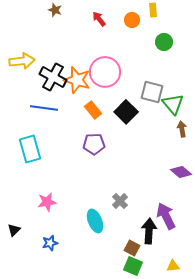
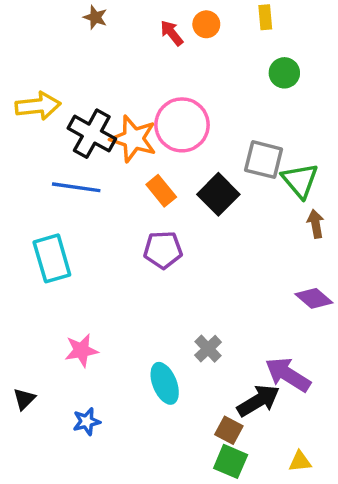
orange circle: (132, 20) -> (206, 24), moved
purple arrow: (166, 216) -> (288, 375), turned -32
black arrow: (149, 231) -> (258, 401), turned 55

